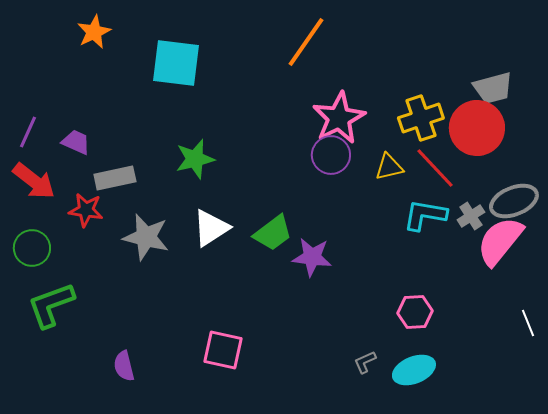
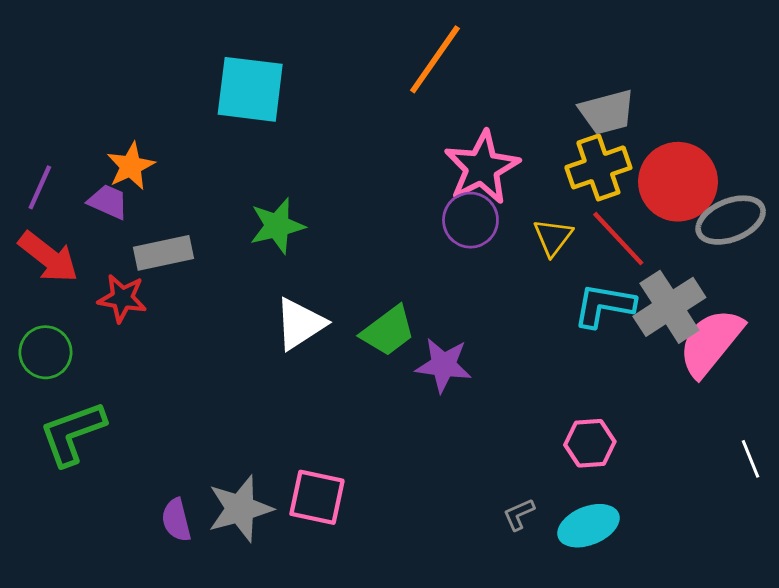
orange star: (94, 32) -> (131, 166), moved
gray trapezoid: (493, 88) -> (607, 112), moved
yellow triangle: (389, 167) -> (553, 237), turned -40
gray ellipse: (514, 201) -> (731, 220), moved
gray cross: (471, 216) -> (669, 307), size x1.8
gray star: (146, 237) -> (240, 509), moved, turned -30

